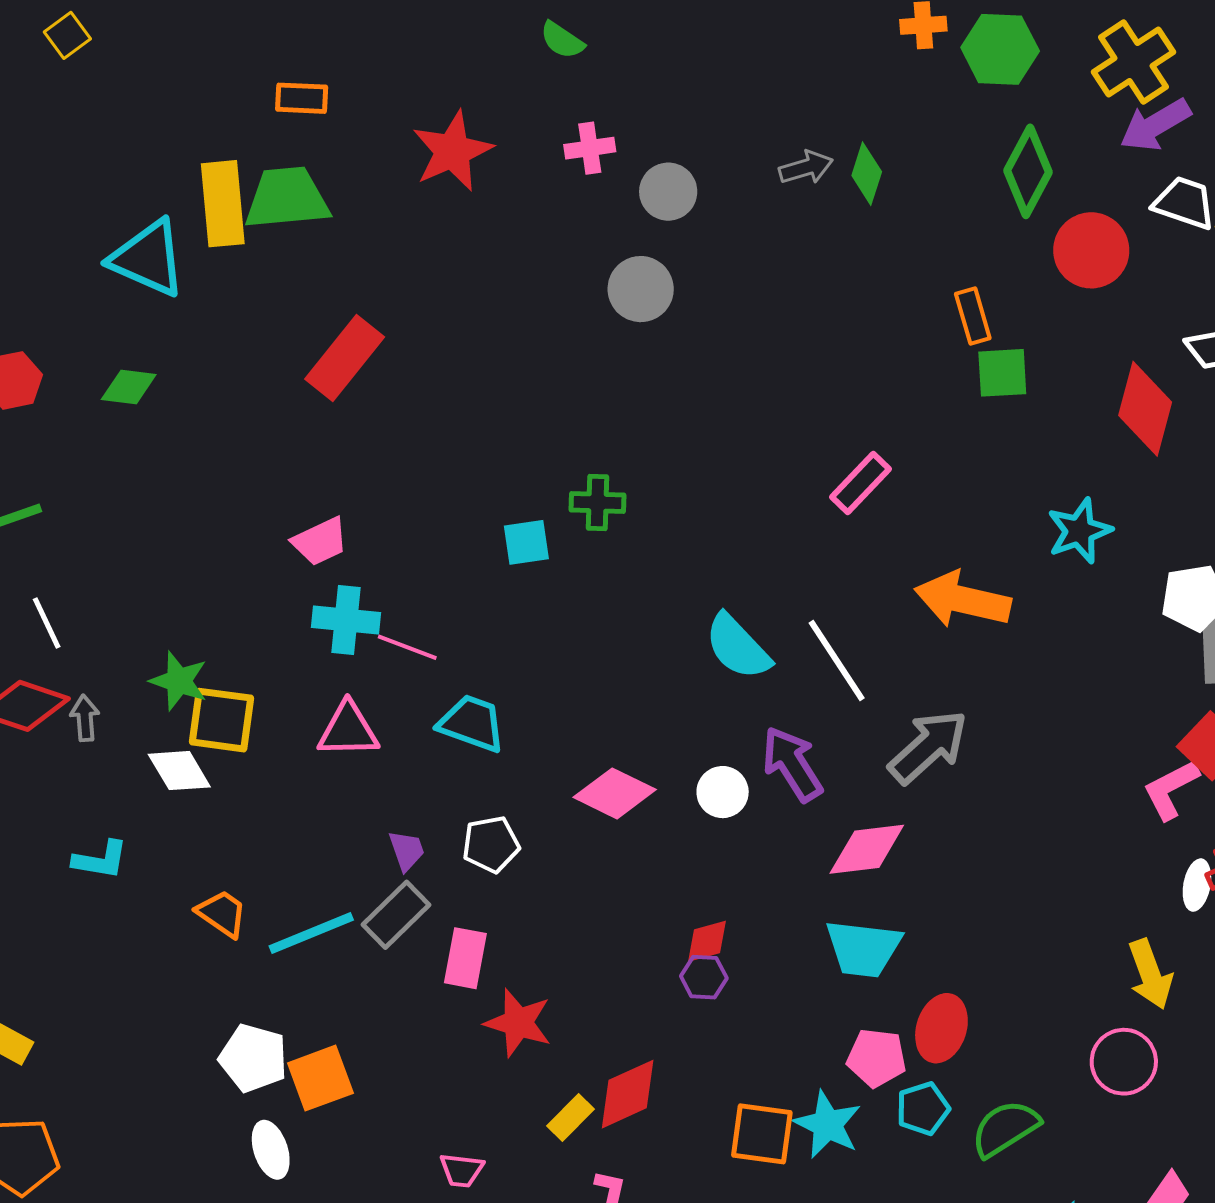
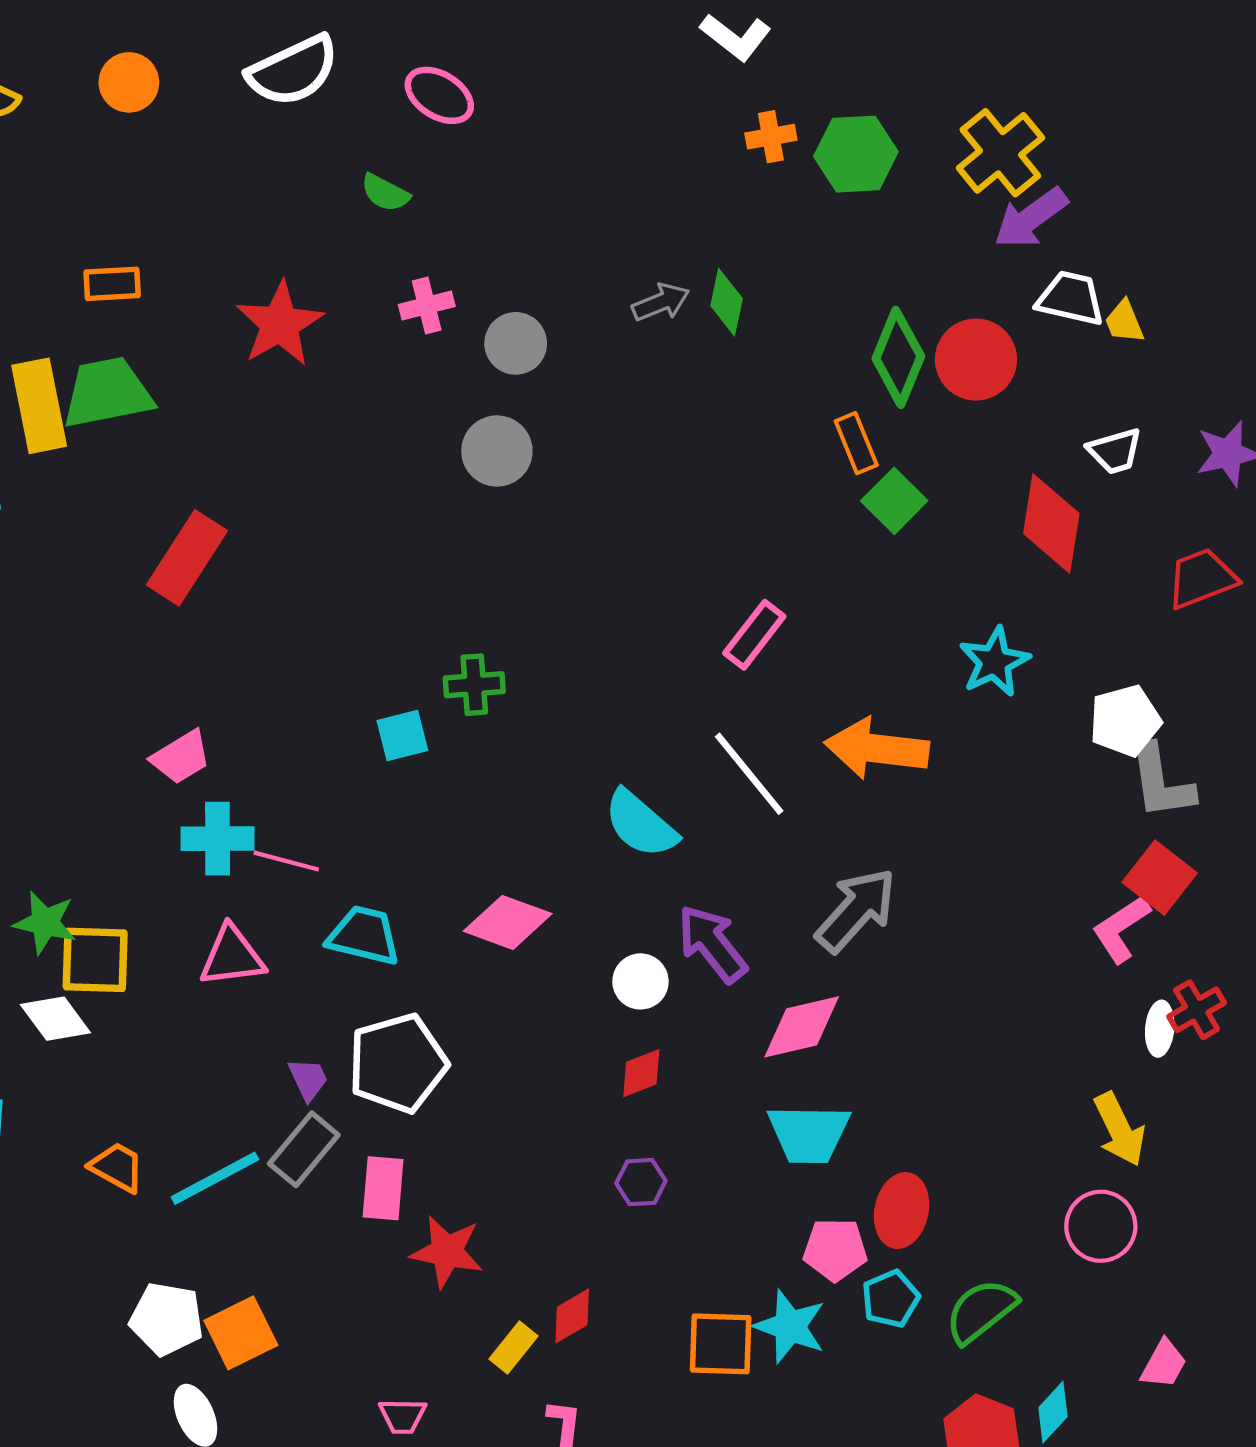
green diamond: (1028, 171) -> (898, 357), moved
green square: (1002, 373) -> (894, 501), turned -36
white line: (837, 660) -> (749, 774), moved
pink diamond: (615, 793) -> (508, 922), moved
white pentagon: (491, 844) -> (398, 1063), size x1.6
red diamond: (707, 941) -> (641, 1073), moved
red diamond: (628, 1094) -> (572, 1316), size x0.7

